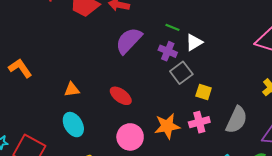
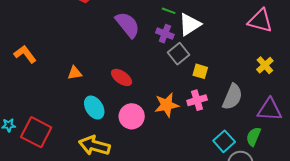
purple semicircle: (129, 41) -> (127, 25), turned 100
white triangle: (194, 42) -> (190, 24), size x1.4
cyan ellipse: (73, 125) -> (94, 108), moved

